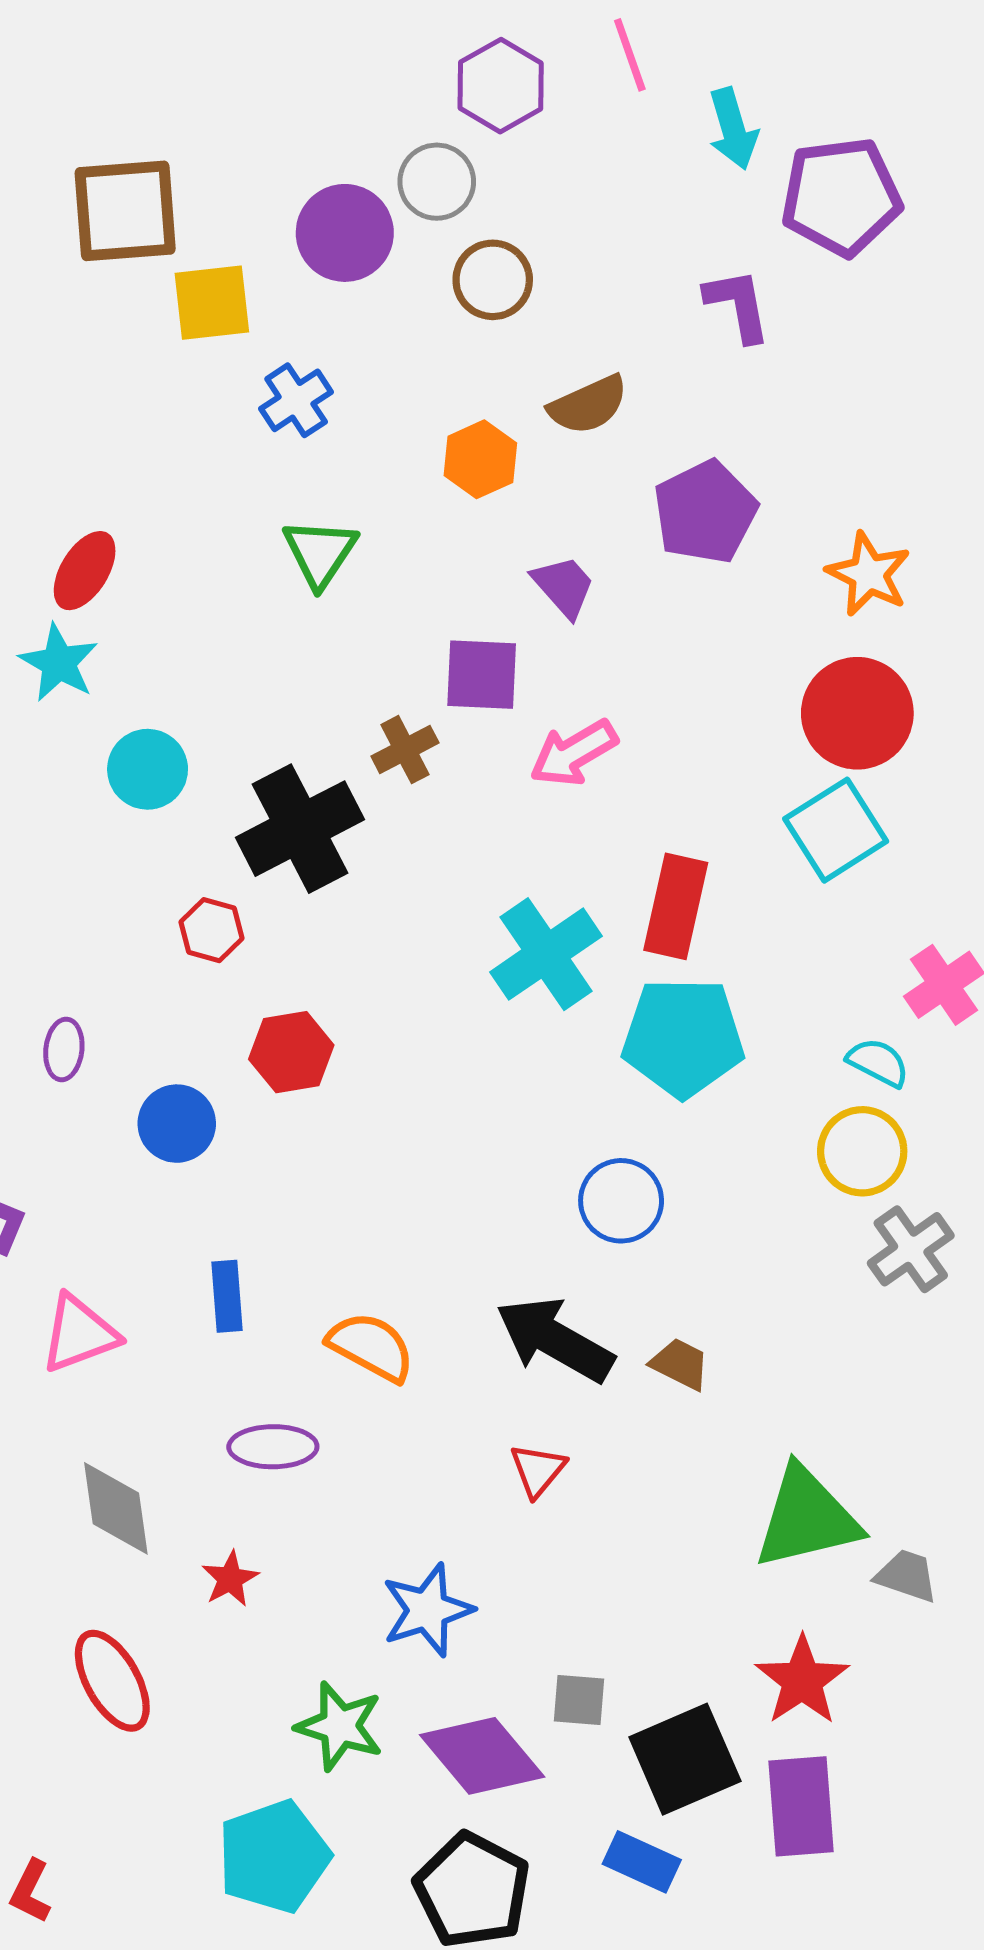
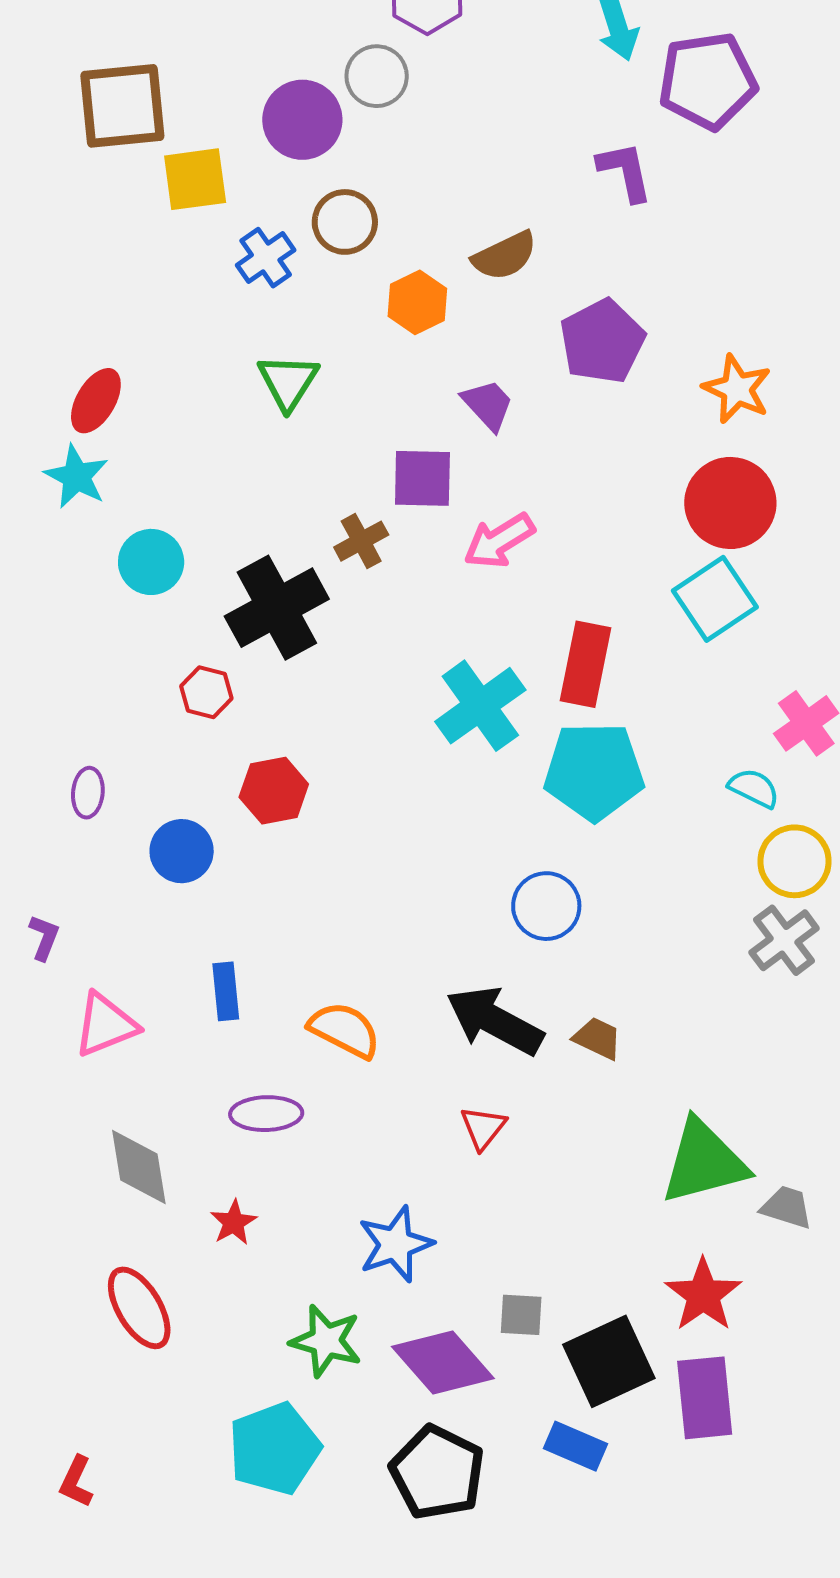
brown circle: (493, 280) -> (345, 222), moved
yellow circle: (862, 1151) -> (794, 861), moved

